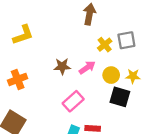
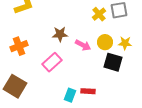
pink arrow: (87, 67) -> (83, 45), moved, turned 63
pink rectangle: (73, 101) -> (52, 62), moved

